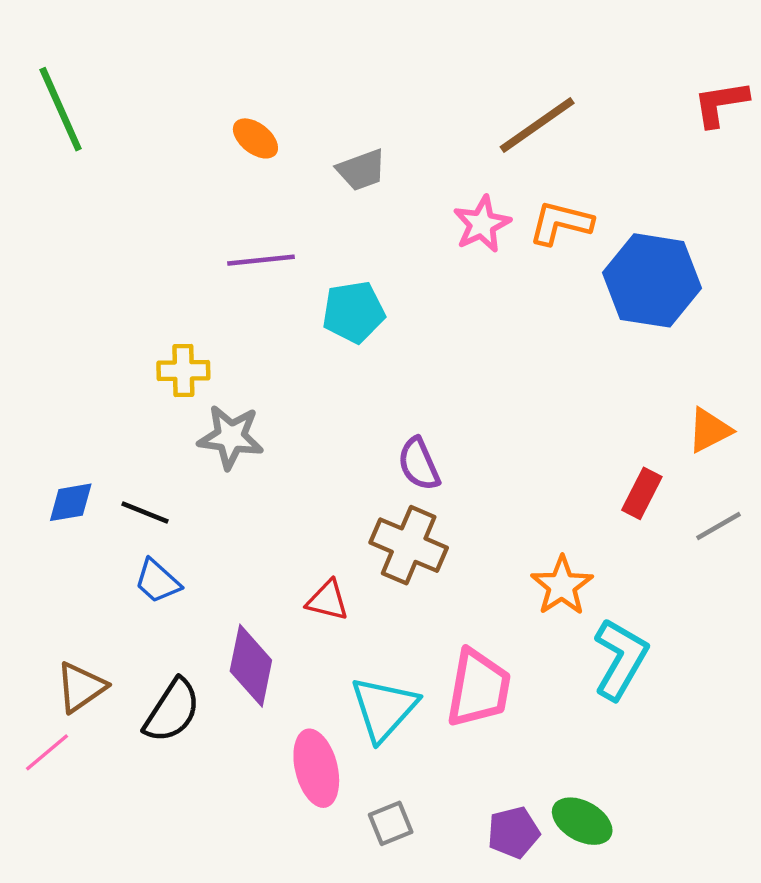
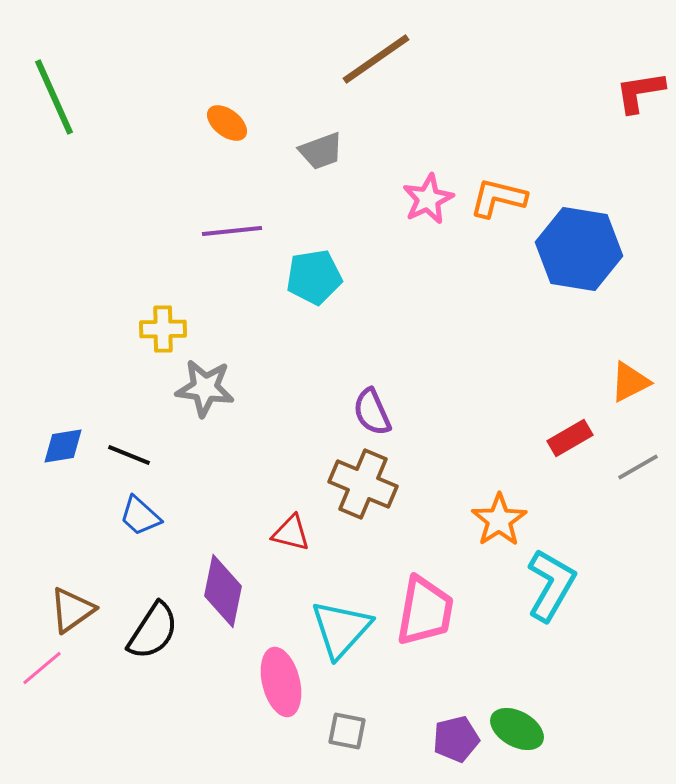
brown line: (537, 125) -> (376, 59), moved
red rectangle: (642, 493) -> (570, 438), turned 33
gray square: (391, 823) -> (347, 731), turned 33

